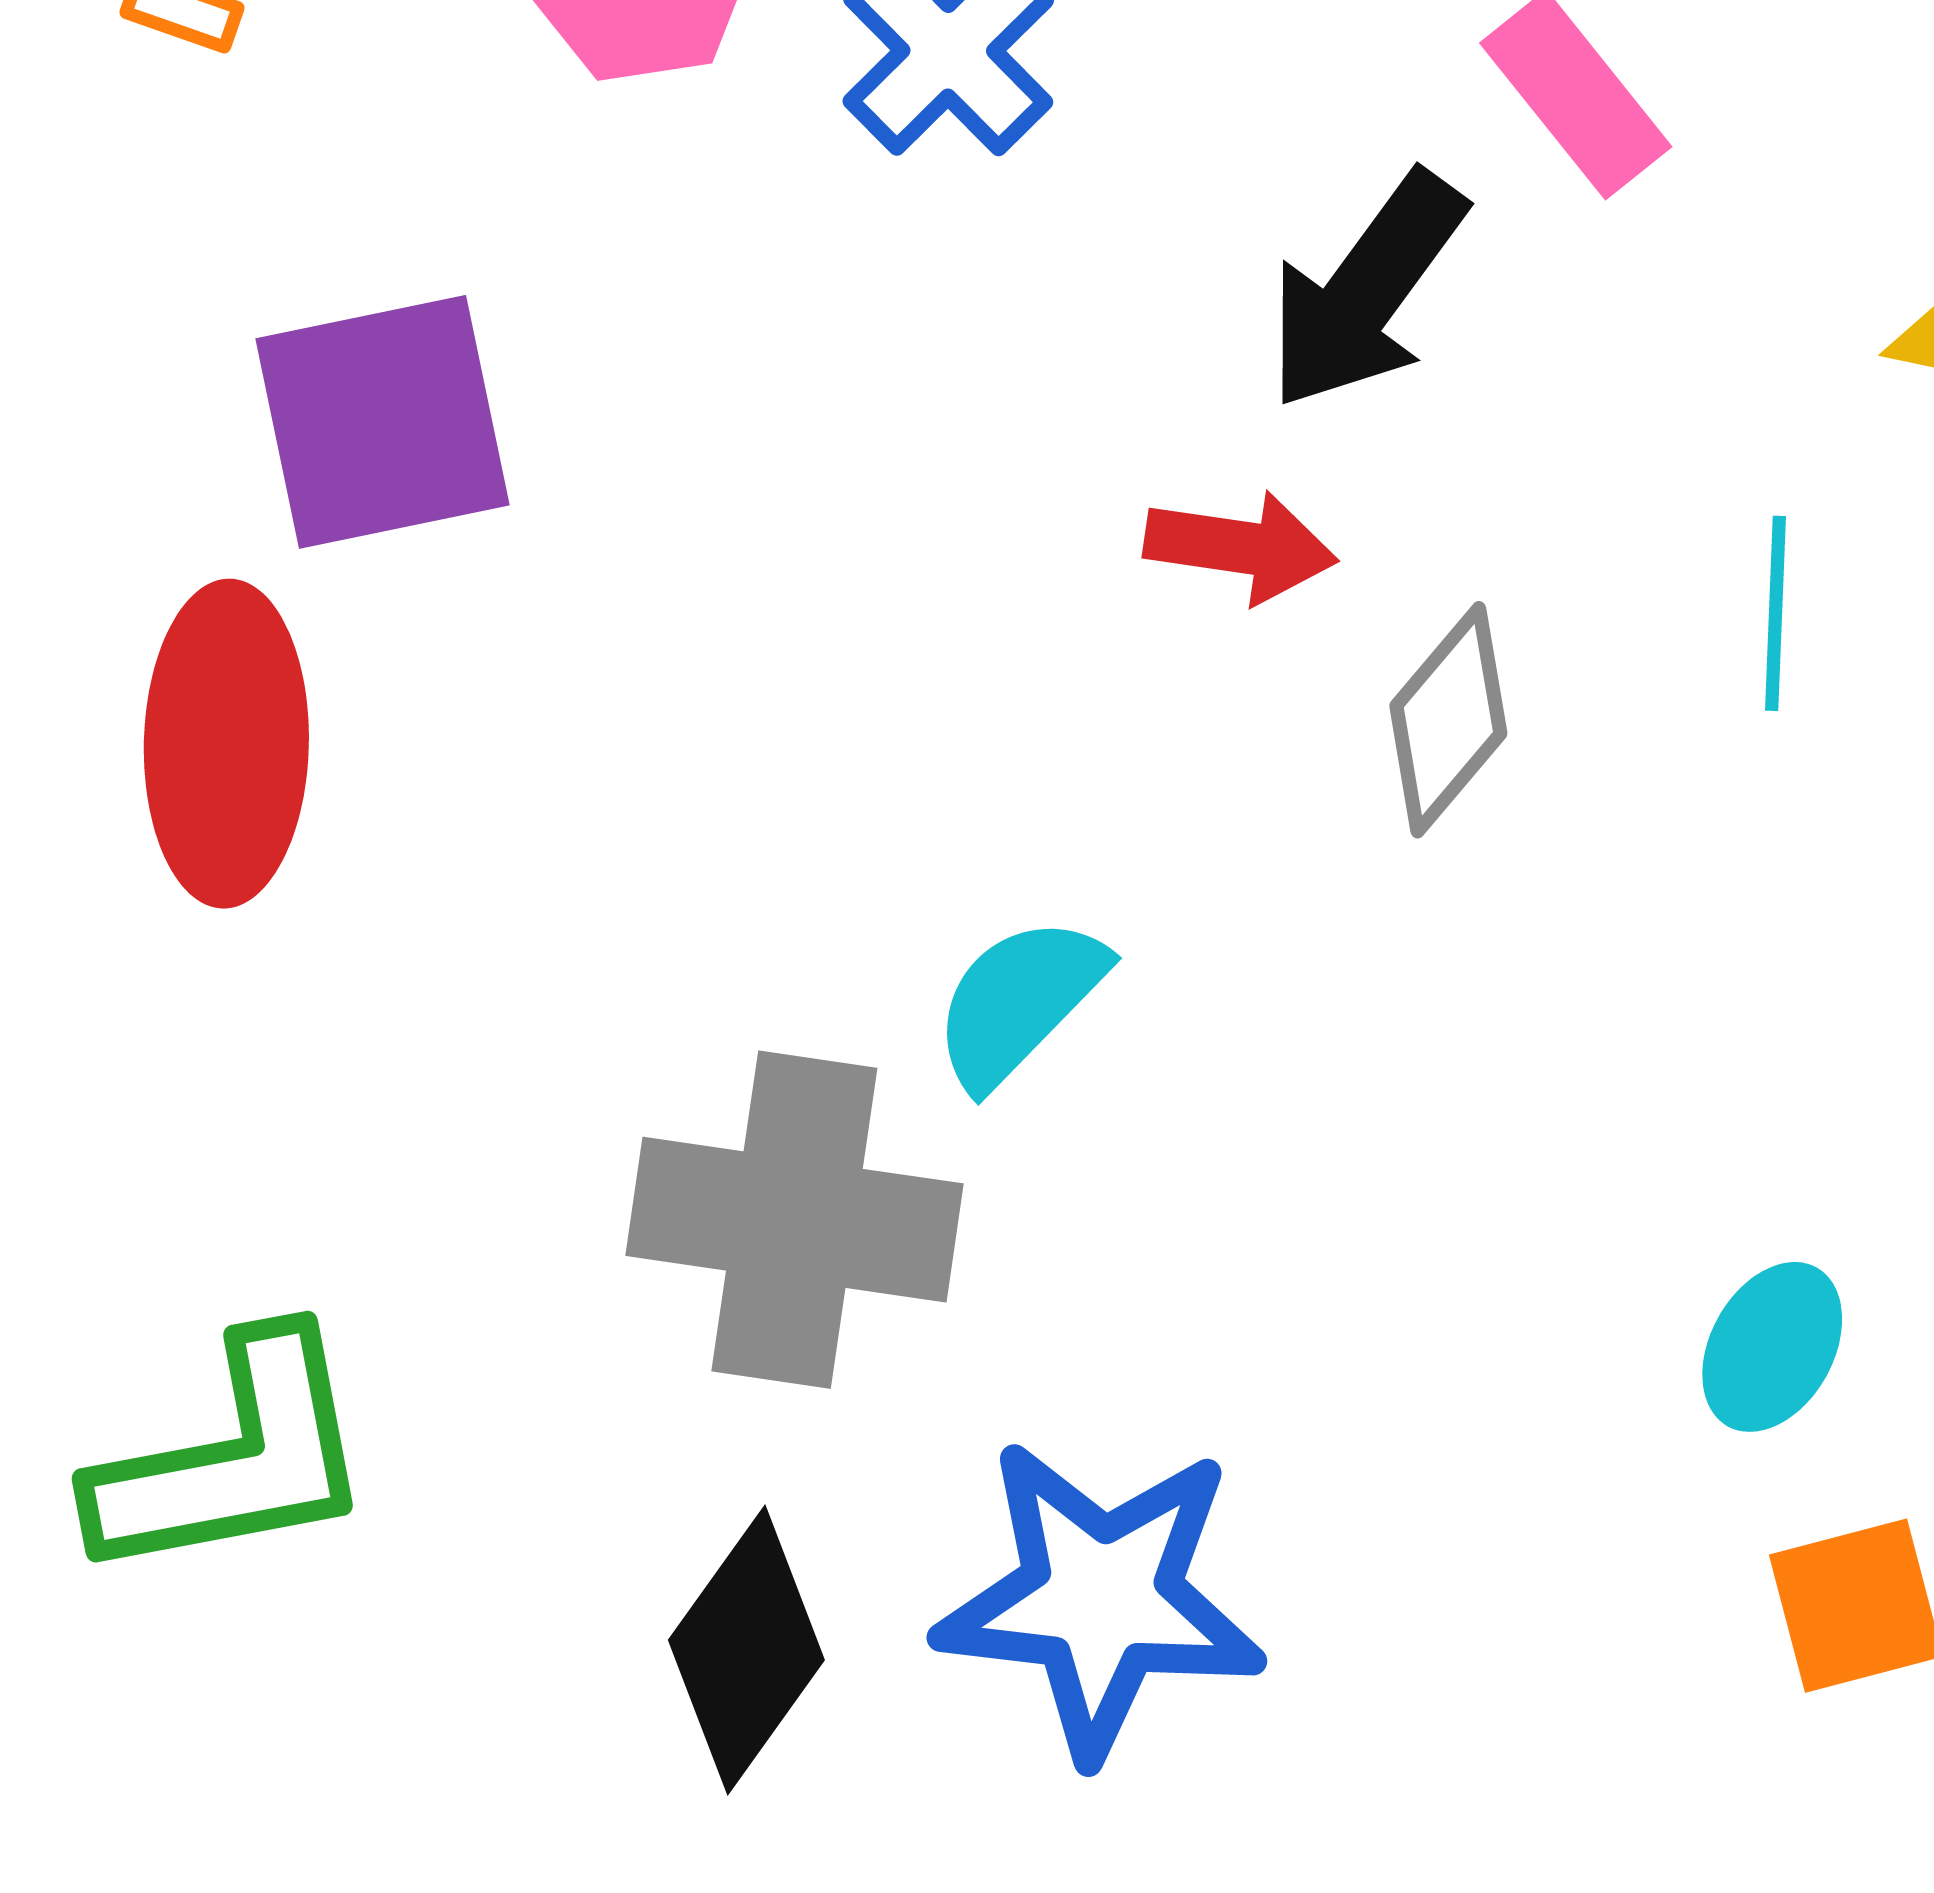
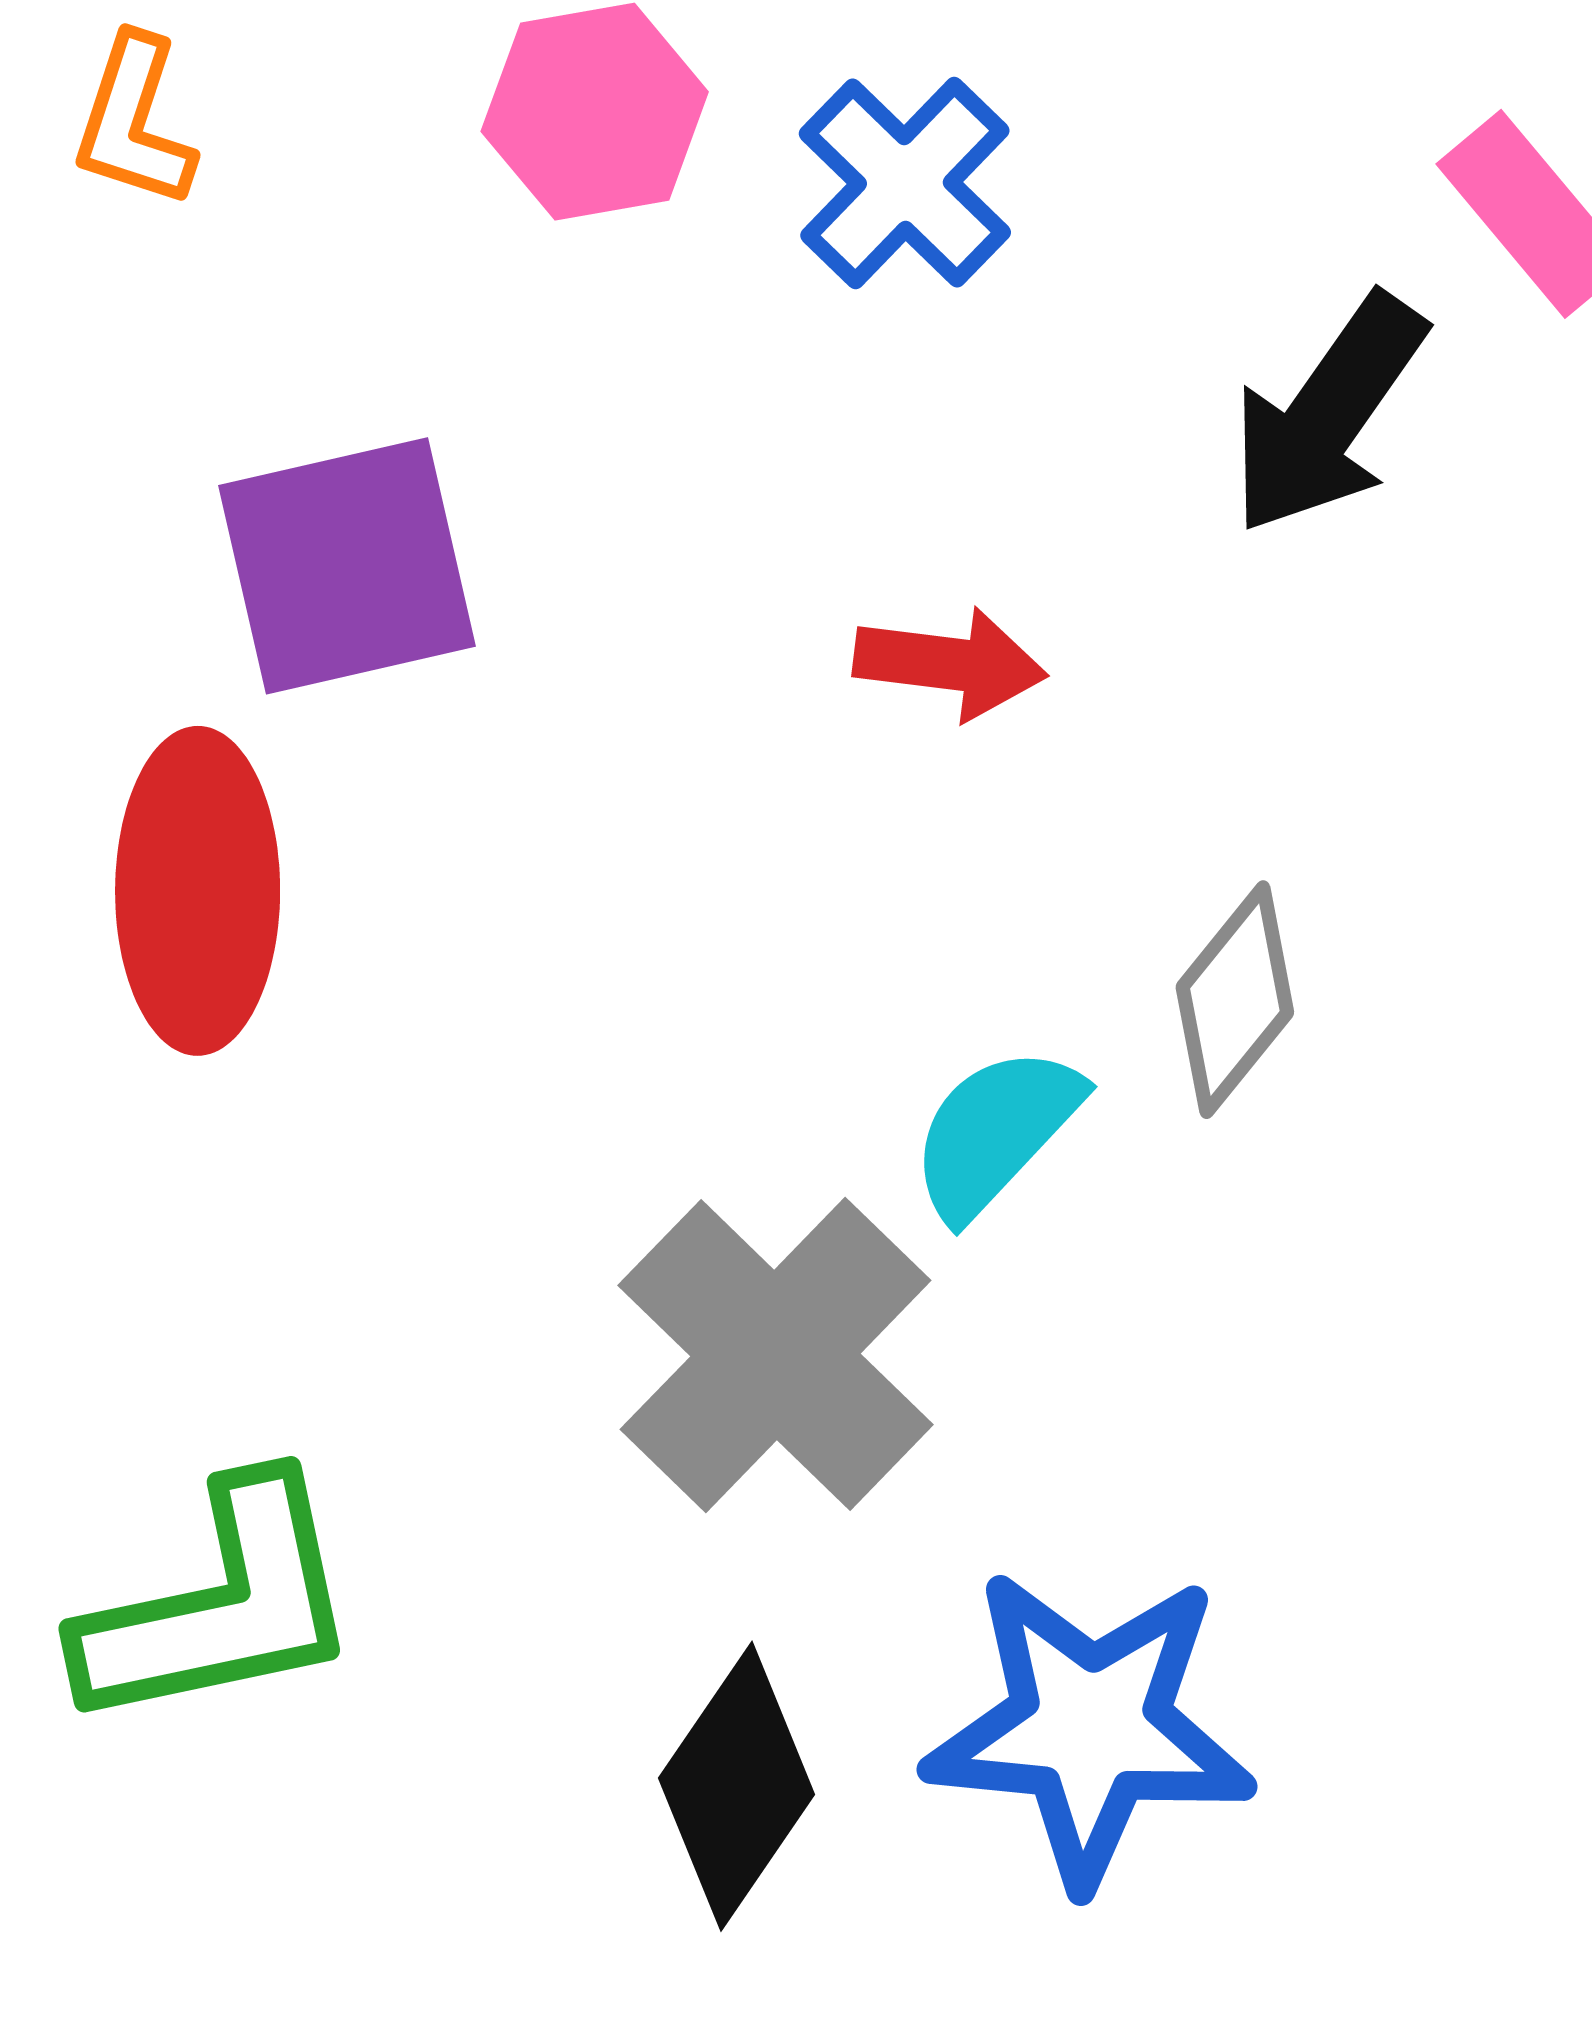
red arrow: (1241, 547) -> (950, 664), moved
gray diamond: (1448, 720) -> (1235, 1000), moved
gray cross: (794, 1220) -> (776, 1355), turned 37

